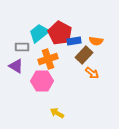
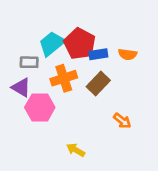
brown rectangle: (84, 55) -> (98, 84), moved
orange arrow: (92, 73) -> (122, 121), moved
pink hexagon: (42, 81) -> (40, 107), moved

